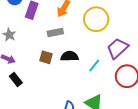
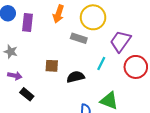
gray rectangle: (55, 33) -> (79, 38), moved, turned 42
black semicircle: (70, 56) -> (76, 77), moved

